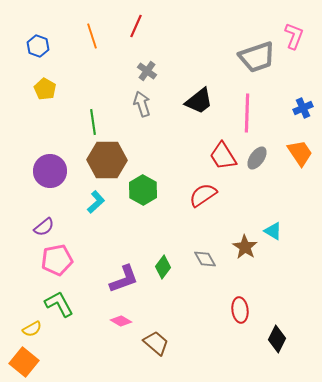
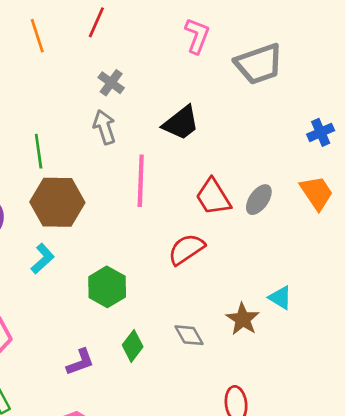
pink L-shape: (294, 36) -> (197, 36), moved
pink line: (247, 113) -> (141, 181), moved
green hexagon: (143, 190) -> (107, 287), moved
purple L-shape: (124, 279) -> (80, 362), size x0.7

